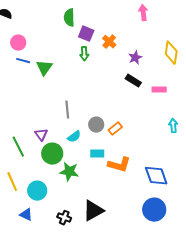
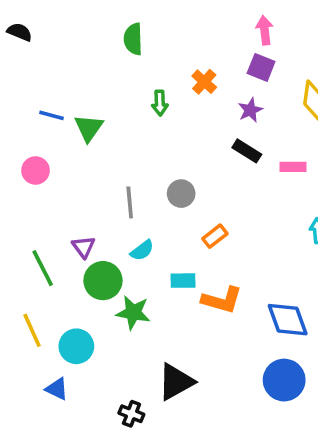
purple square: (86, 34) -> (261, 67), moved
pink circle: (18, 43) -> (36, 170), moved
gray circle: (96, 125) -> (181, 194), moved
black cross: (64, 218) -> (131, 414), moved

